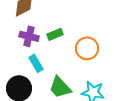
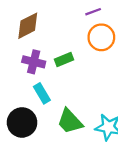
orange circle: (87, 48) -> (101, 37), moved

